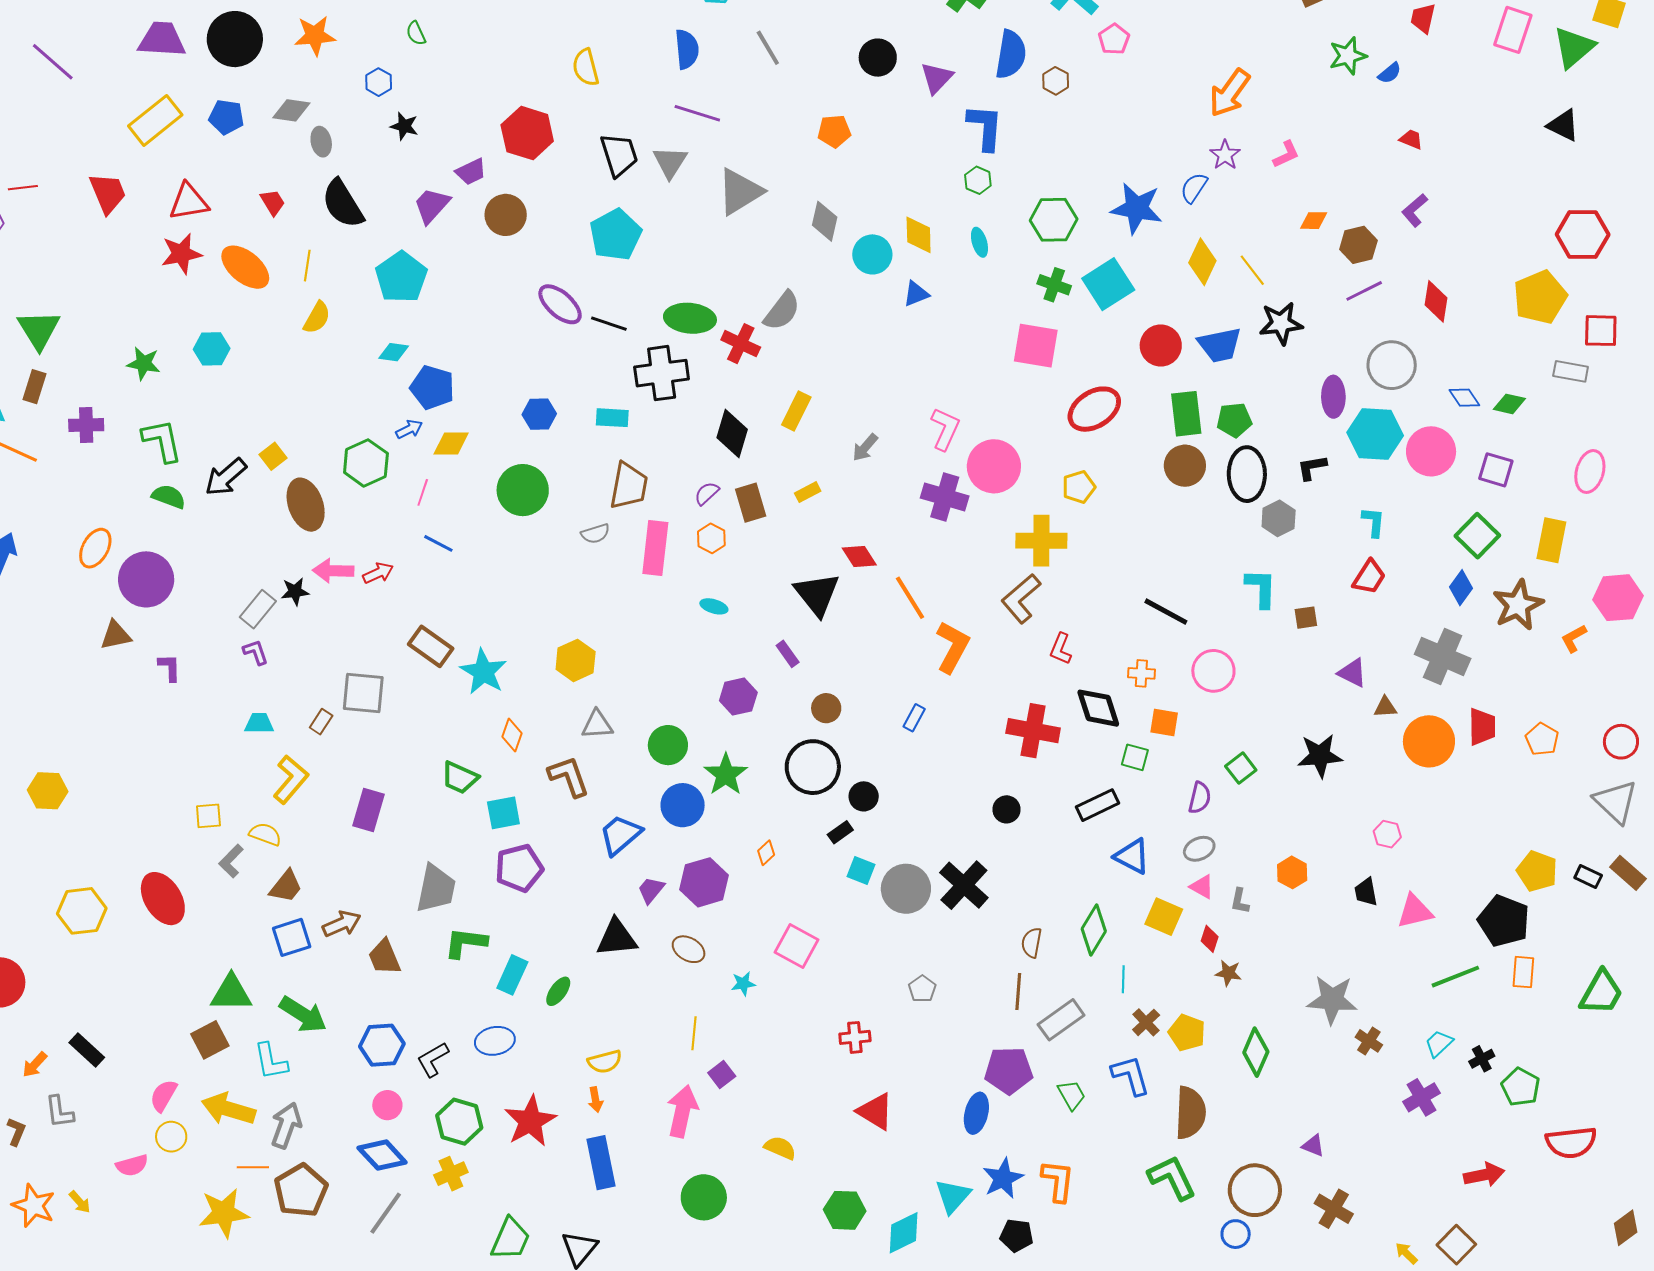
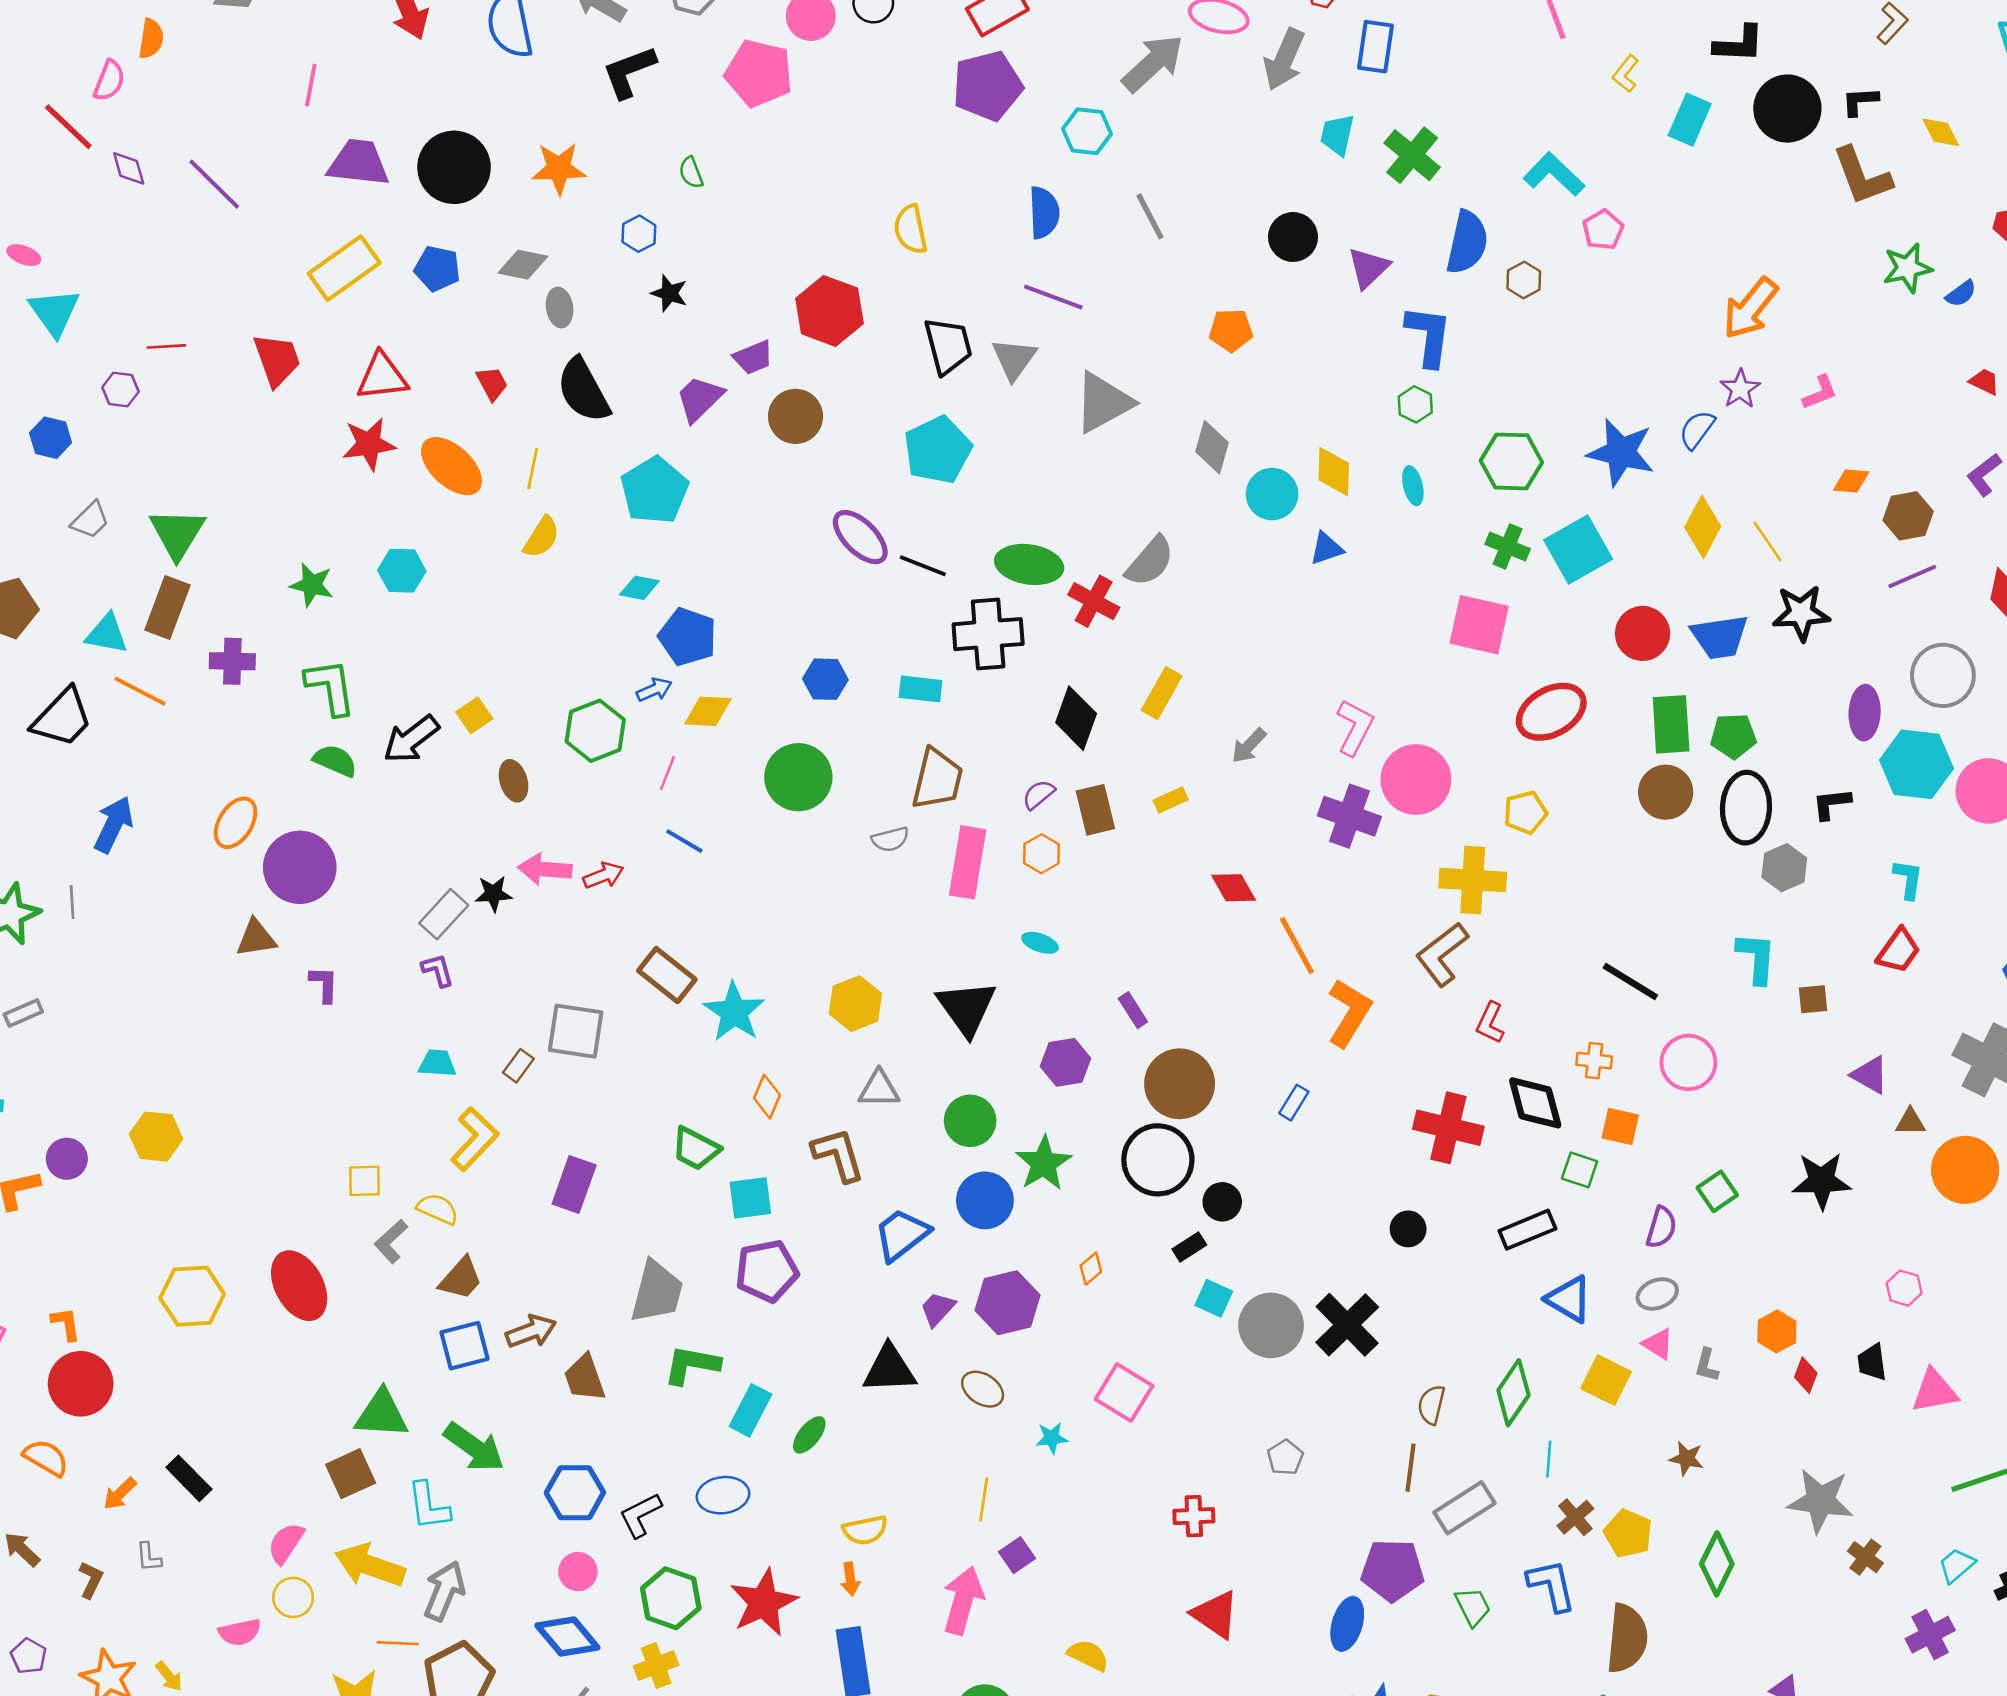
brown rectangle: (34, 387) -> (167, 607), size x1.4
brown ellipse: (306, 505) -> (514, 781), size x0.6
black triangle: (817, 594) -> (967, 1008), moved
brown circle: (826, 708) -> (1180, 1084), size x1.8
red diamond: (1210, 939) -> (1806, 1375), moved
gray L-shape: (59, 1112) -> (149, 1557), size x0.7

